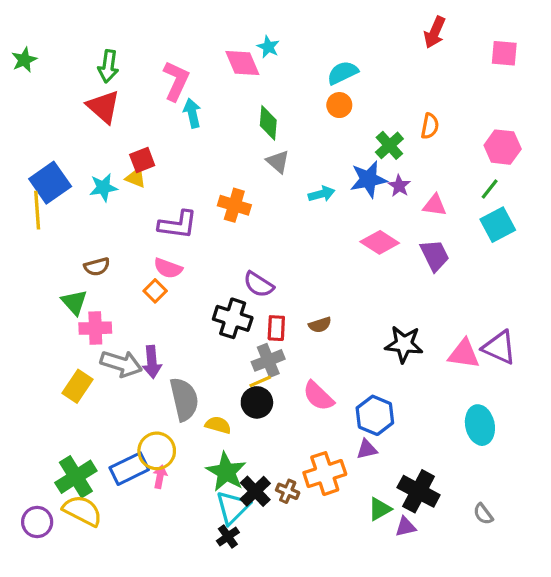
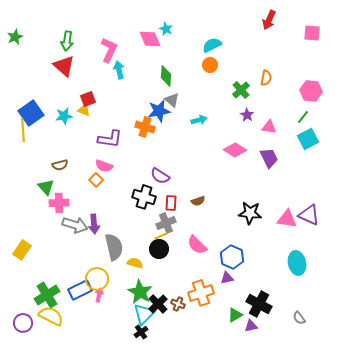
blue star: (368, 179) -> (159, 111), moved
yellow rectangle: (78, 386) -> (22, 250), moved

